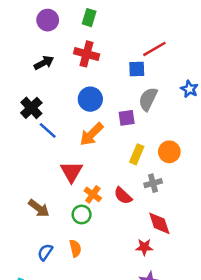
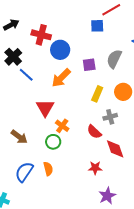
red cross: (87, 54) -> (41, 35), moved
black arrow: (44, 63) -> (11, 25), moved
gray semicircle: (148, 99) -> (114, 59), moved
red semicircle: (123, 196) -> (94, 132), moved
red star: (144, 247) -> (95, 168), moved
blue semicircle: (45, 252) -> (24, 172), size x1.5

